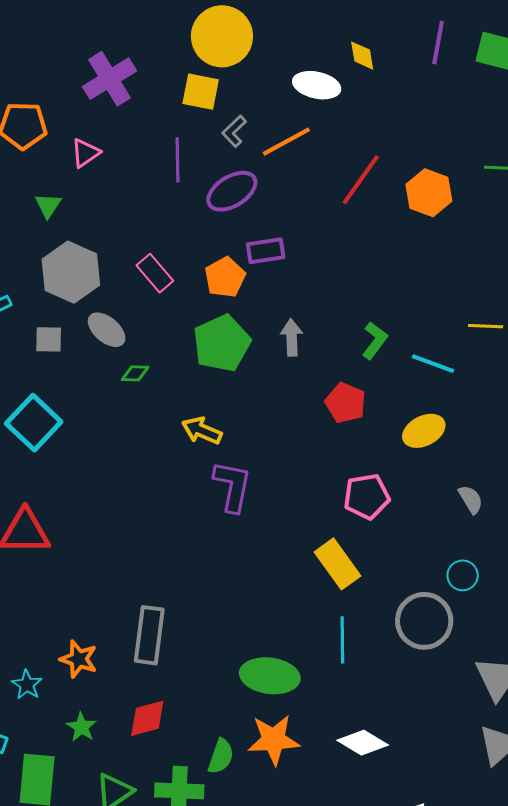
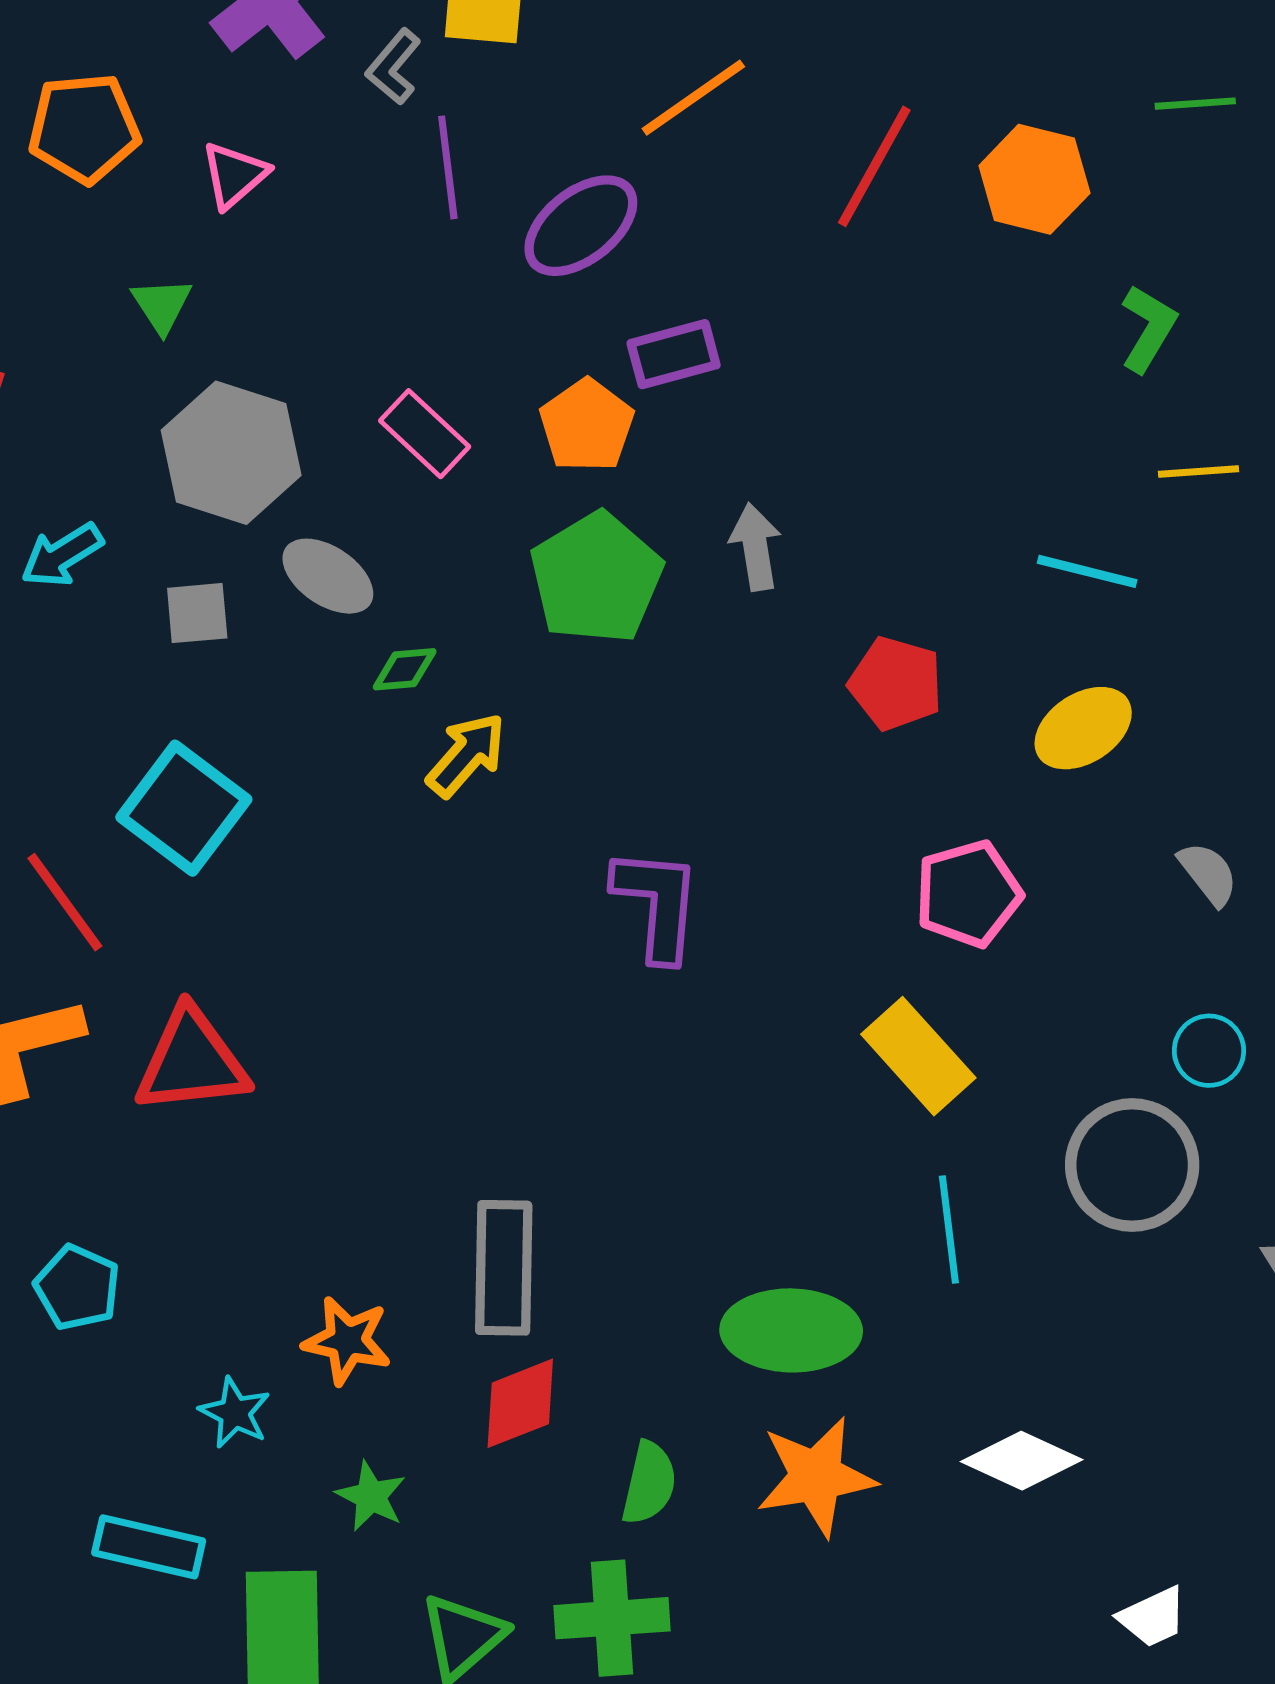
gray L-shape: (234, 131) -> (394, 67), moved
green L-shape: (375, 340) -> (1148, 328), moved
yellow arrow: (202, 431) -> (466, 755), moved, turned 114
red diamond: (147, 718) -> (520, 1403), moved
green semicircle: (221, 756) -> (649, 1483), moved

